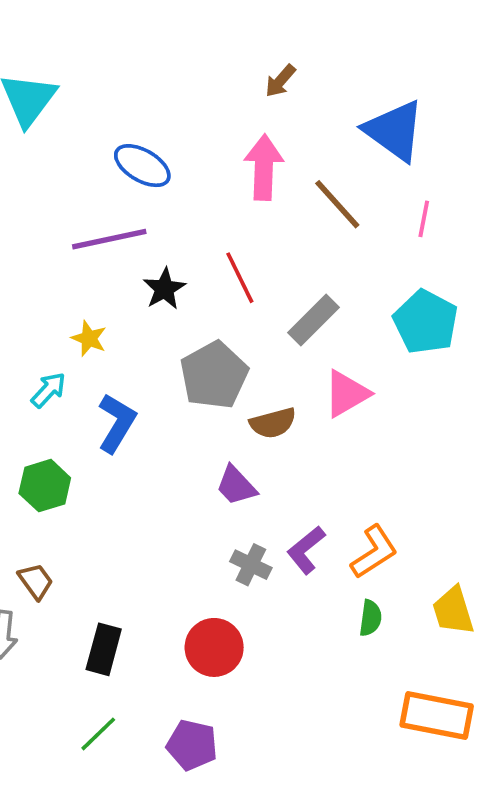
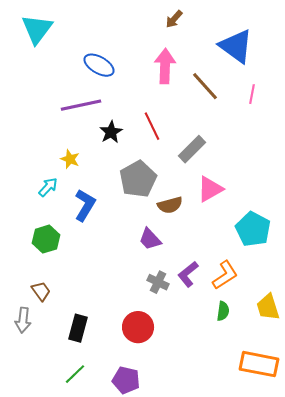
cyan pentagon: (426, 322) -> (253, 229), moved

